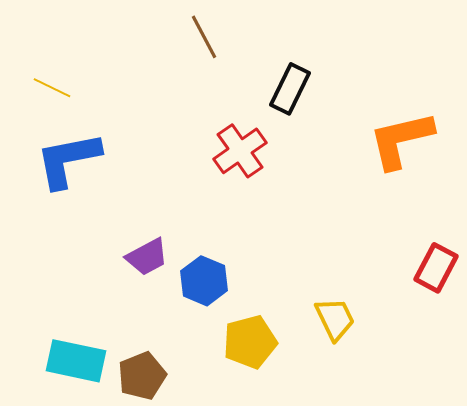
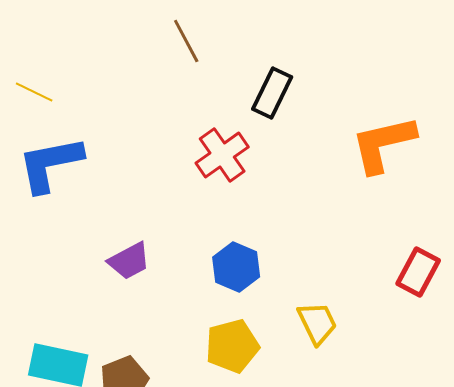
blue hexagon: (204, 281) -> (236, 267), moved

